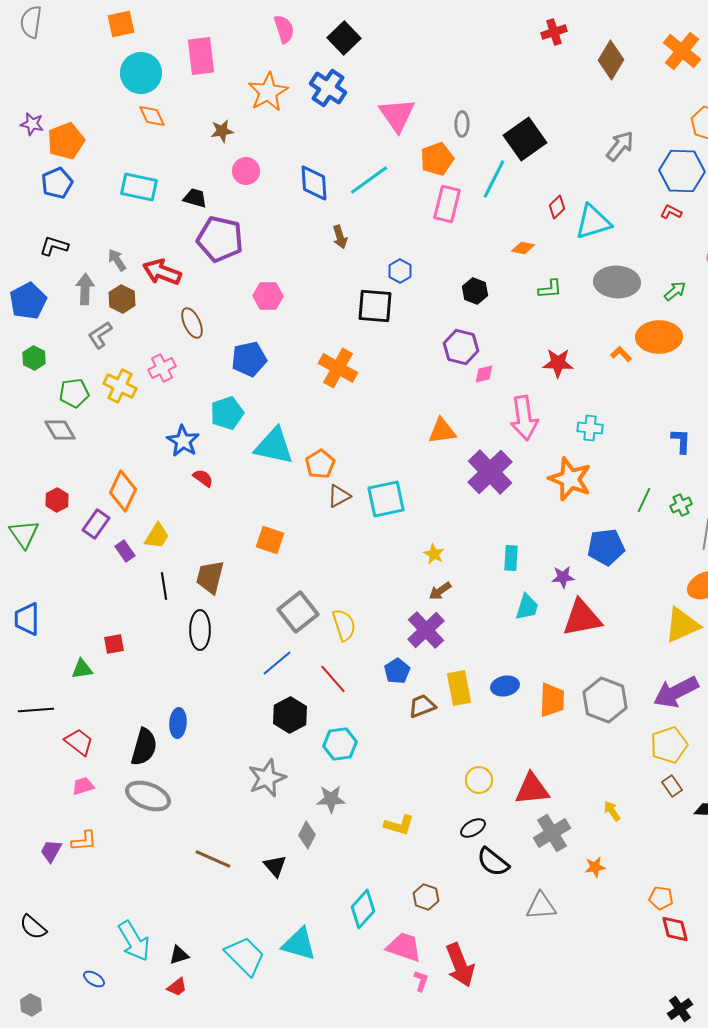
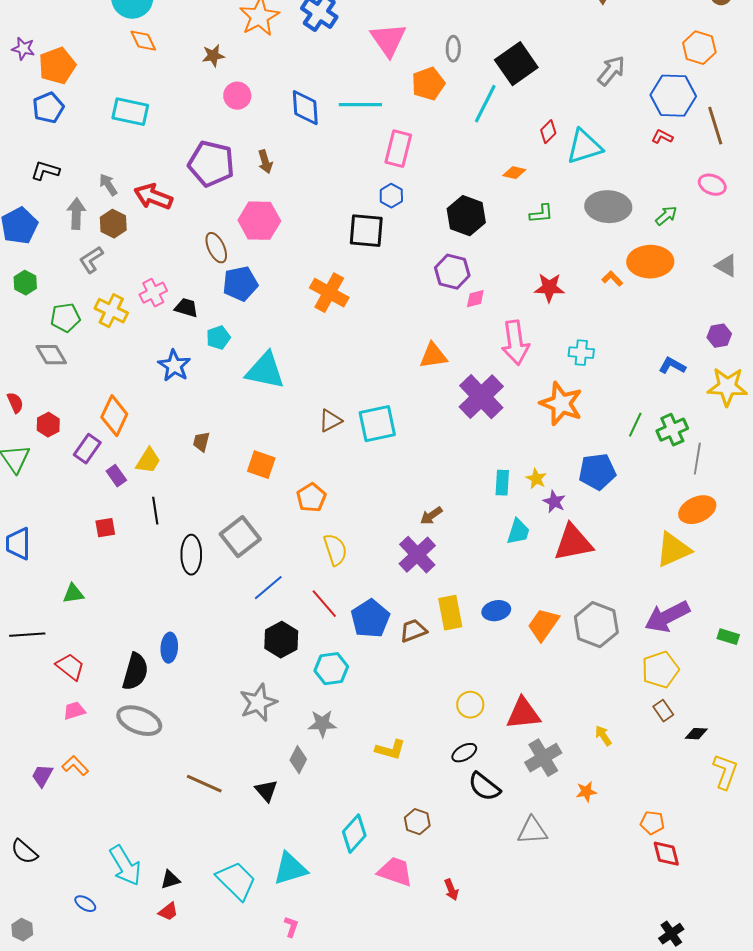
cyan line: (369, 180) -> (360, 105), turned 36
black trapezoid: (195, 198) -> (186, 308), moved
pink rectangle: (447, 204) -> (398, 149), moved
brown arrow: (340, 237) -> (265, 162), moved
black hexagon: (475, 291) -> (466, 216), size x1.5
pink hexagon: (268, 296) -> (259, 221), size x1.4
brown ellipse: (192, 323) -> (216, 248), moved
cyan pentagon: (227, 413) -> (218, 338), size x0.7
blue L-shape: (681, 441) -> (672, 366), turned -64
orange pentagon: (320, 464) -> (311, 498), moved
red semicircle: (203, 478) -> (15, 403), moved, turned 30
green cross: (681, 505) -> (672, 430), size x1.4
yellow star: (434, 554) -> (536, 479), moved
brown trapezoid: (210, 577) -> (201, 442), moved, size x0.6
purple star: (563, 577) -> (554, 502), turned 30
gray square: (298, 612) -> (240, 537), moved
red square: (114, 644) -> (105, 528), moved
blue pentagon: (397, 671) -> (370, 619), moved, size x1.5
orange trapezoid: (552, 700) -> (543, 625), turned -147
orange L-shape: (84, 841) -> (75, 766), turned -128
cyan triangle: (299, 944) -> (290, 869), turned -33
red arrow: (460, 965) -> (451, 890), size x0.5
pink L-shape: (421, 981) -> (291, 927), moved

